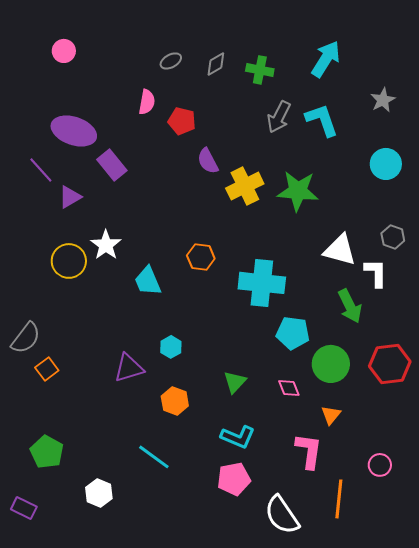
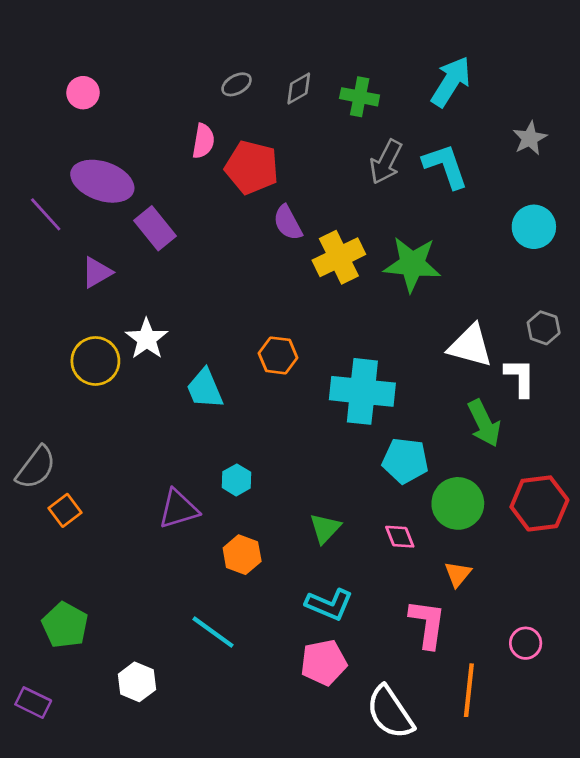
pink circle: (64, 51) -> (83, 93), moved
red pentagon: (182, 121) -> (252, 167), size x1.4
purple line: (41, 170) -> (46, 214), moved

